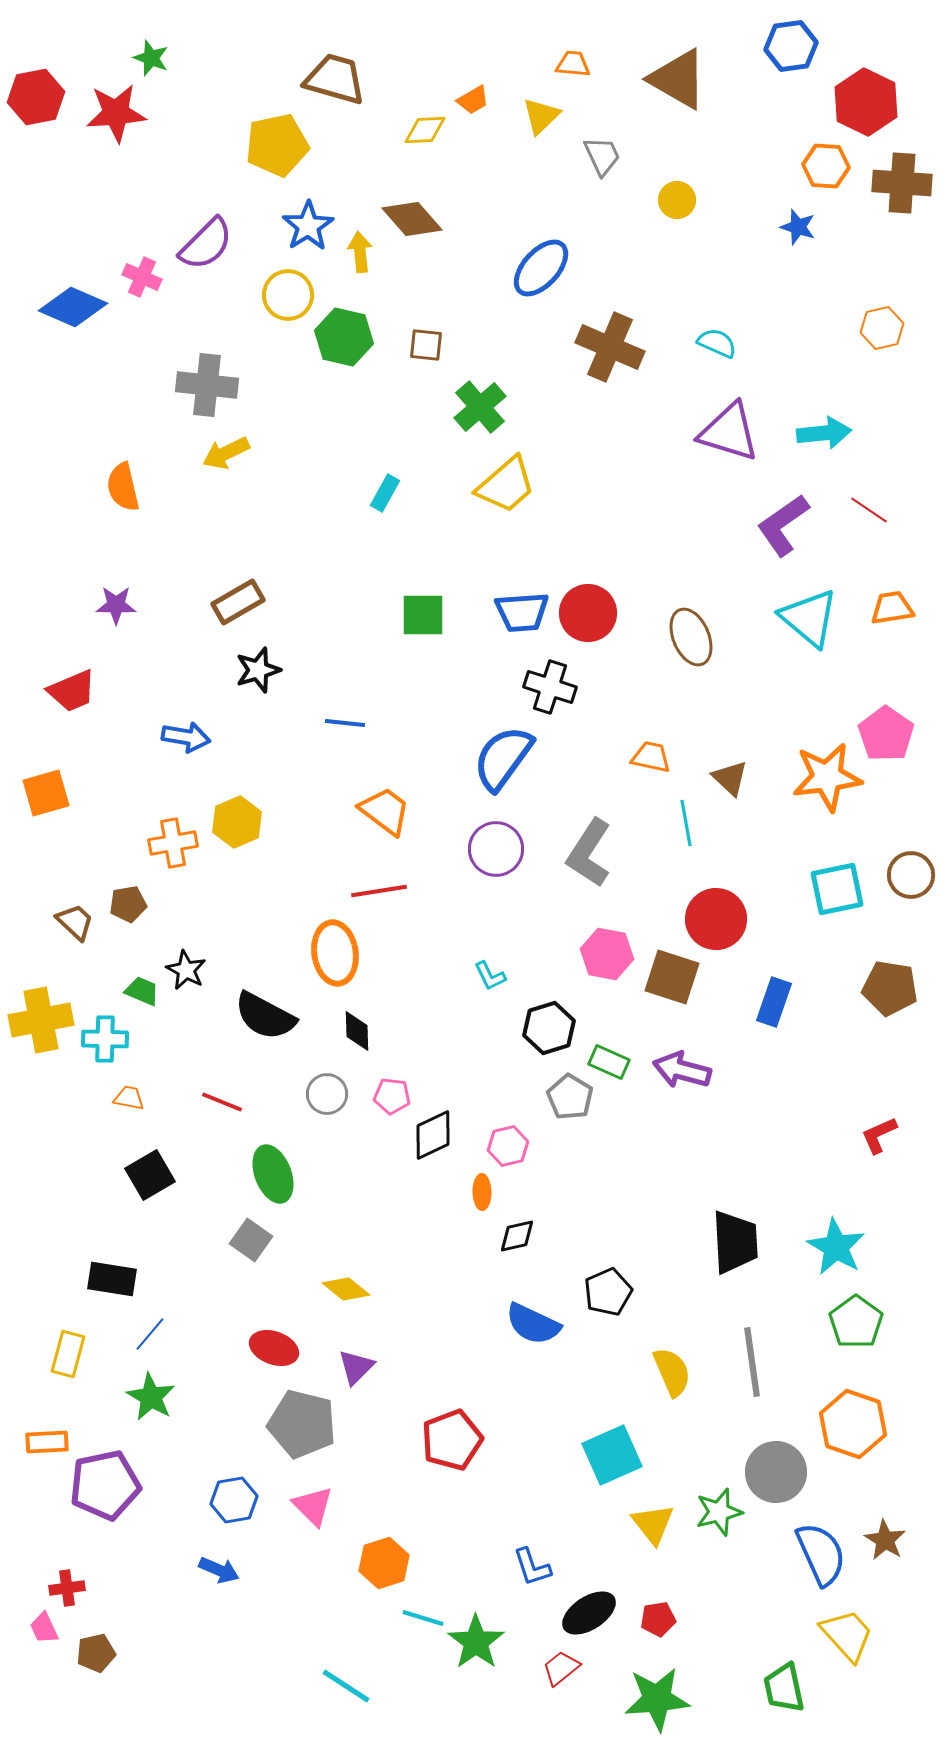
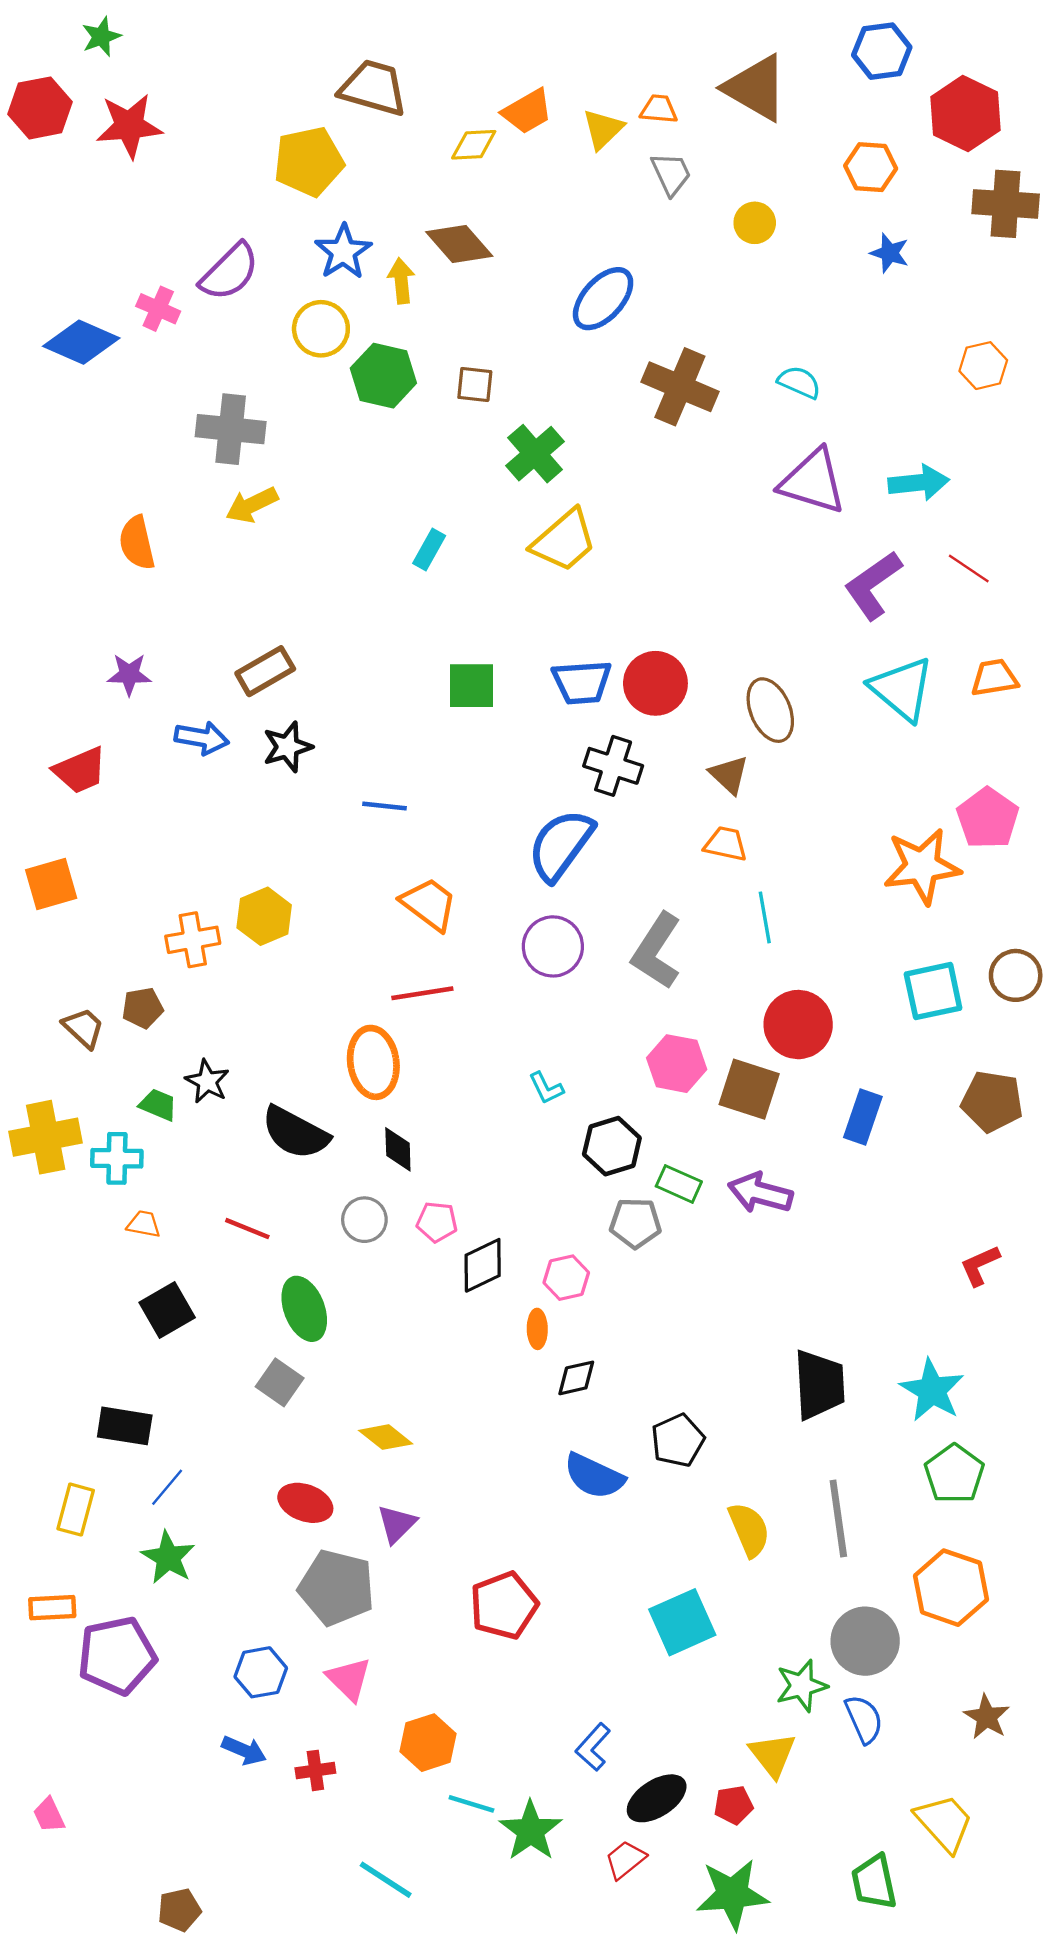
green star: (151, 58) -> (101, 37), moved, turned 30
orange trapezoid: (573, 64) -> (659, 109), moved
orange trapezoid: (473, 100) -> (527, 111), size x1.4
orange hexagon: (826, 166) -> (871, 167), moved
blue arrow: (186, 737) -> (202, 738), moved
brown triangle: (730, 778) -> (729, 775), moved
gray pentagon: (570, 1097) -> (635, 1223), turned -30
yellow triangle: (653, 1524) -> (773, 1755), moved
blue semicircle: (821, 1554) -> (864, 1719), moved, size x0.7
blue L-shape: (532, 1567) -> (593, 1747), turned 60
red cross: (67, 1588) -> (315, 1770), moved
brown pentagon: (96, 1653) -> (179, 1910), moved

